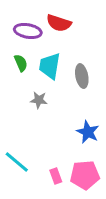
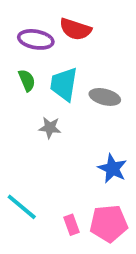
gray ellipse: (82, 76) -> (105, 97), turned -65

